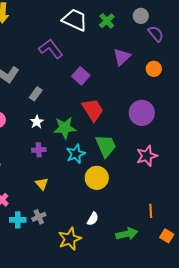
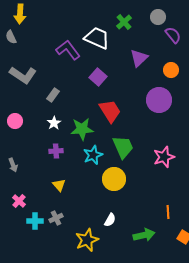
white trapezoid: (75, 20) -> (97, 38), moved
purple circle: (142, 113) -> (159, 100), moved

